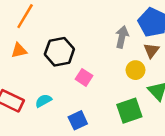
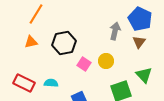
yellow circle: (135, 70) -> (106, 61), moved
cyan semicircle: (43, 101) -> (51, 83), turned 32

